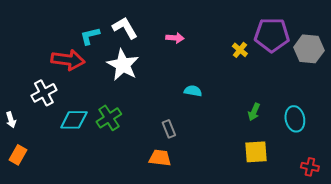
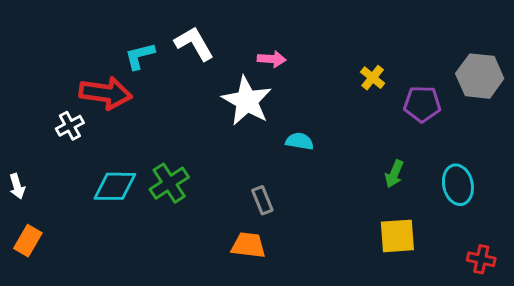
purple pentagon: (272, 35) -> (422, 104), moved, size x0.7
white star: (123, 65) -> (247, 101), moved
white cross: (44, 93) -> (70, 126), moved, size x0.7

